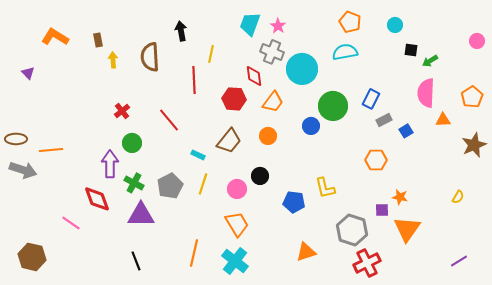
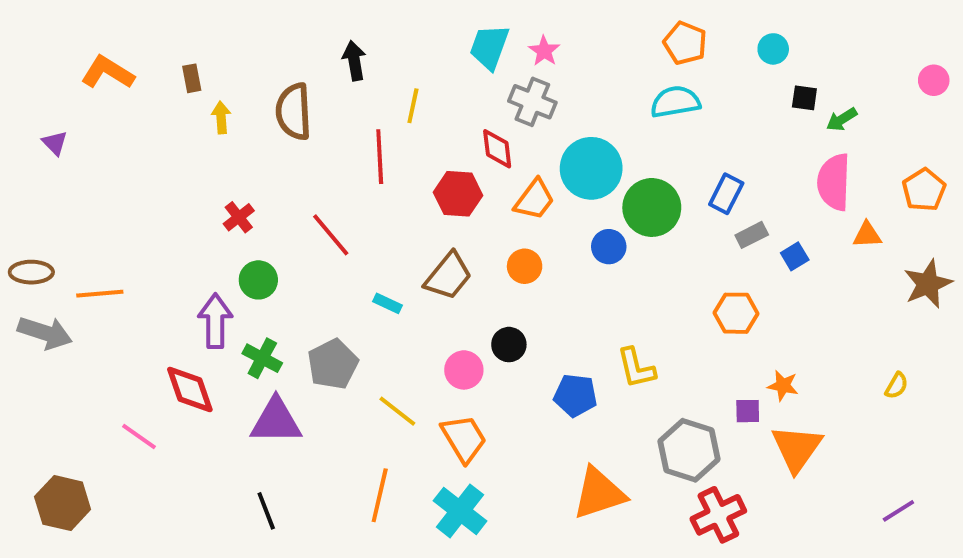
cyan circle: (302, 69) -> (591, 168), moved
yellow line: (203, 184) -> (397, 411), moved, turned -70
orange triangle: (306, 252) -> (599, 493), size x1.4

